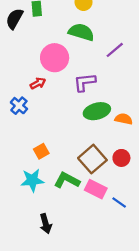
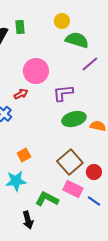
green semicircle: (81, 32) -> (77, 40), moved
red circle: (121, 158) -> (94, 172), moved
green L-shape: (67, 180) -> (47, 199), moved

